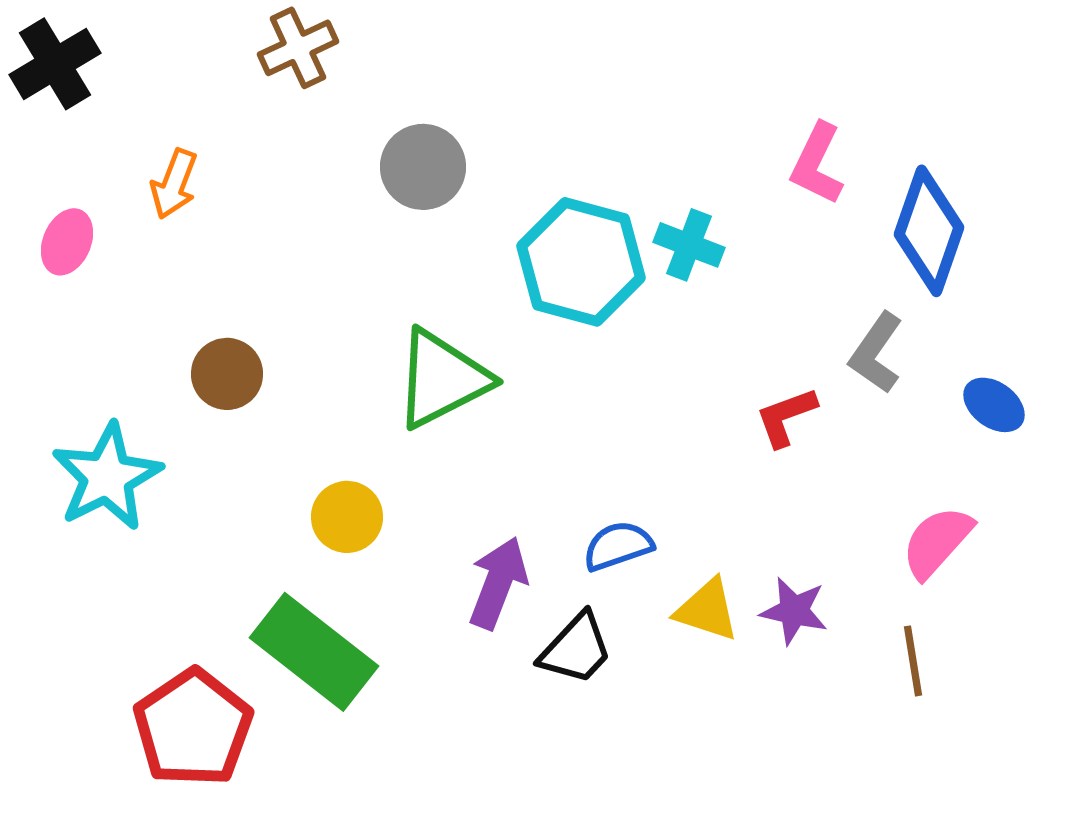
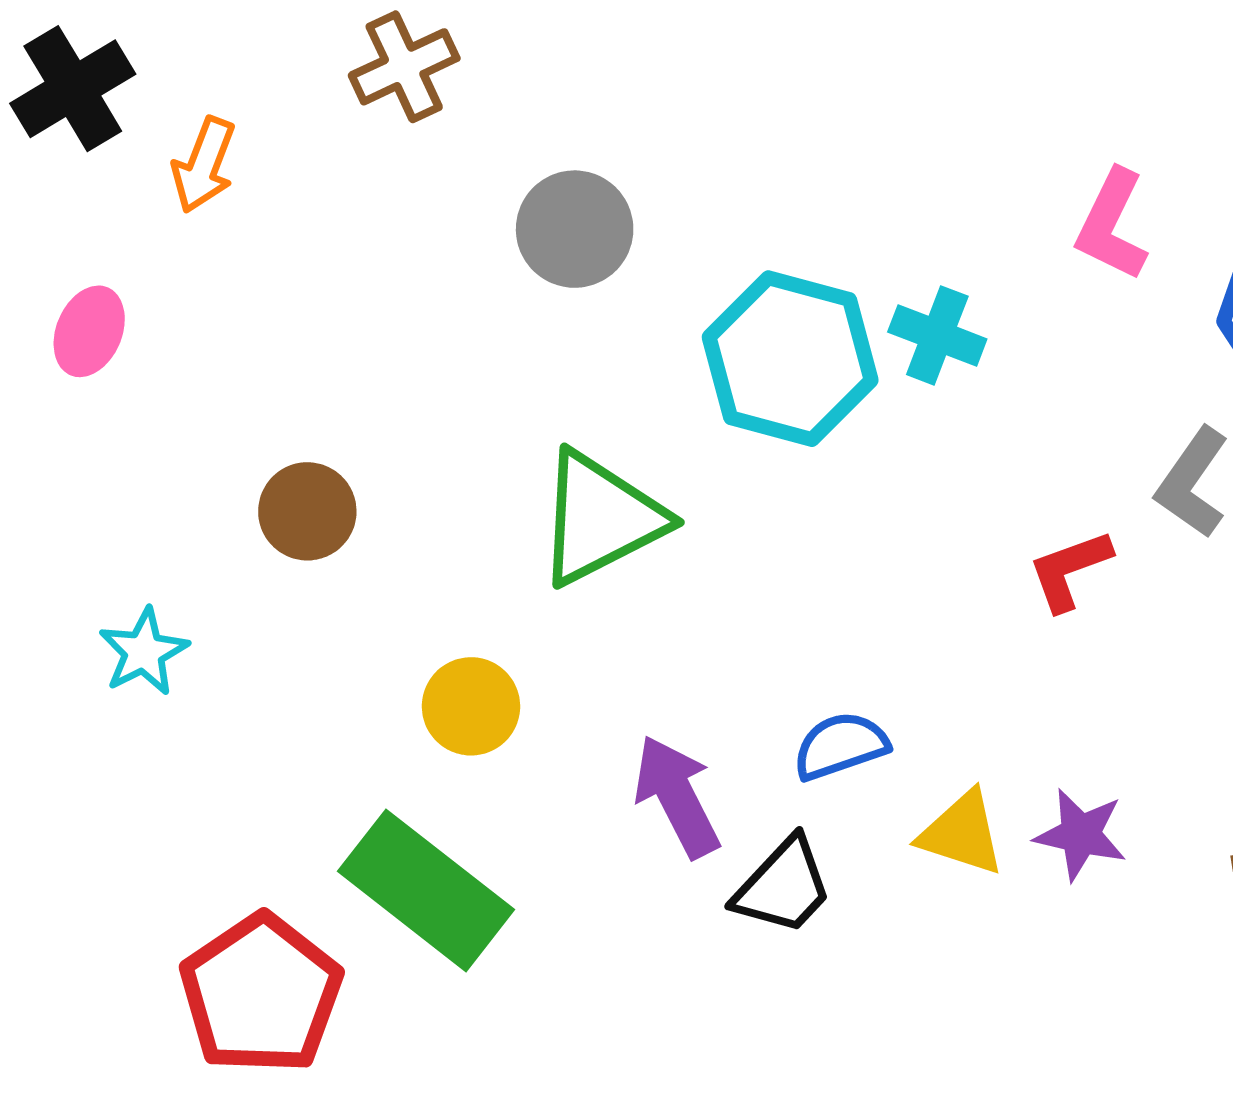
orange arrow: (174, 184) -> (204, 165), moved
cyan star: (107, 477) -> (144, 652), size x0.6
purple arrow: (498, 583) -> (677, 796), turned -48

